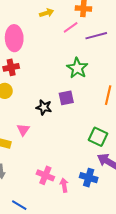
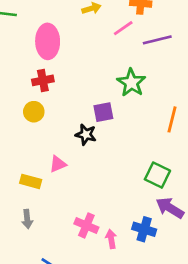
purple square: (66, 98) -> (103, 112), moved
pink triangle: (23, 130) -> (58, 164), turned 32

